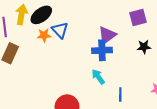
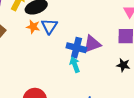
blue cross: (102, 50) -> (76, 48), moved
cyan arrow: (98, 77) -> (75, 65), moved

